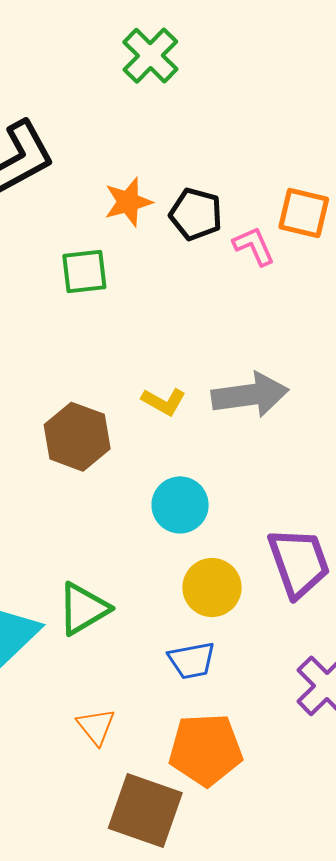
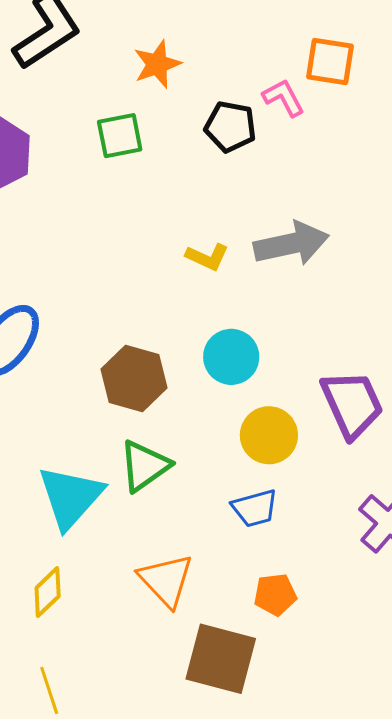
black pentagon: (196, 214) -> (230, 127), moved
brown hexagon: (77, 437) -> (134, 378), moved
orange triangle: (96, 726) -> (166, 580), size x1.5
orange pentagon: (206, 750) -> (275, 594), size x0.6

